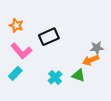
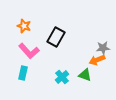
black rectangle: (49, 37) -> (56, 37), turned -36
cyan rectangle: (15, 73) -> (23, 73), turned -32

